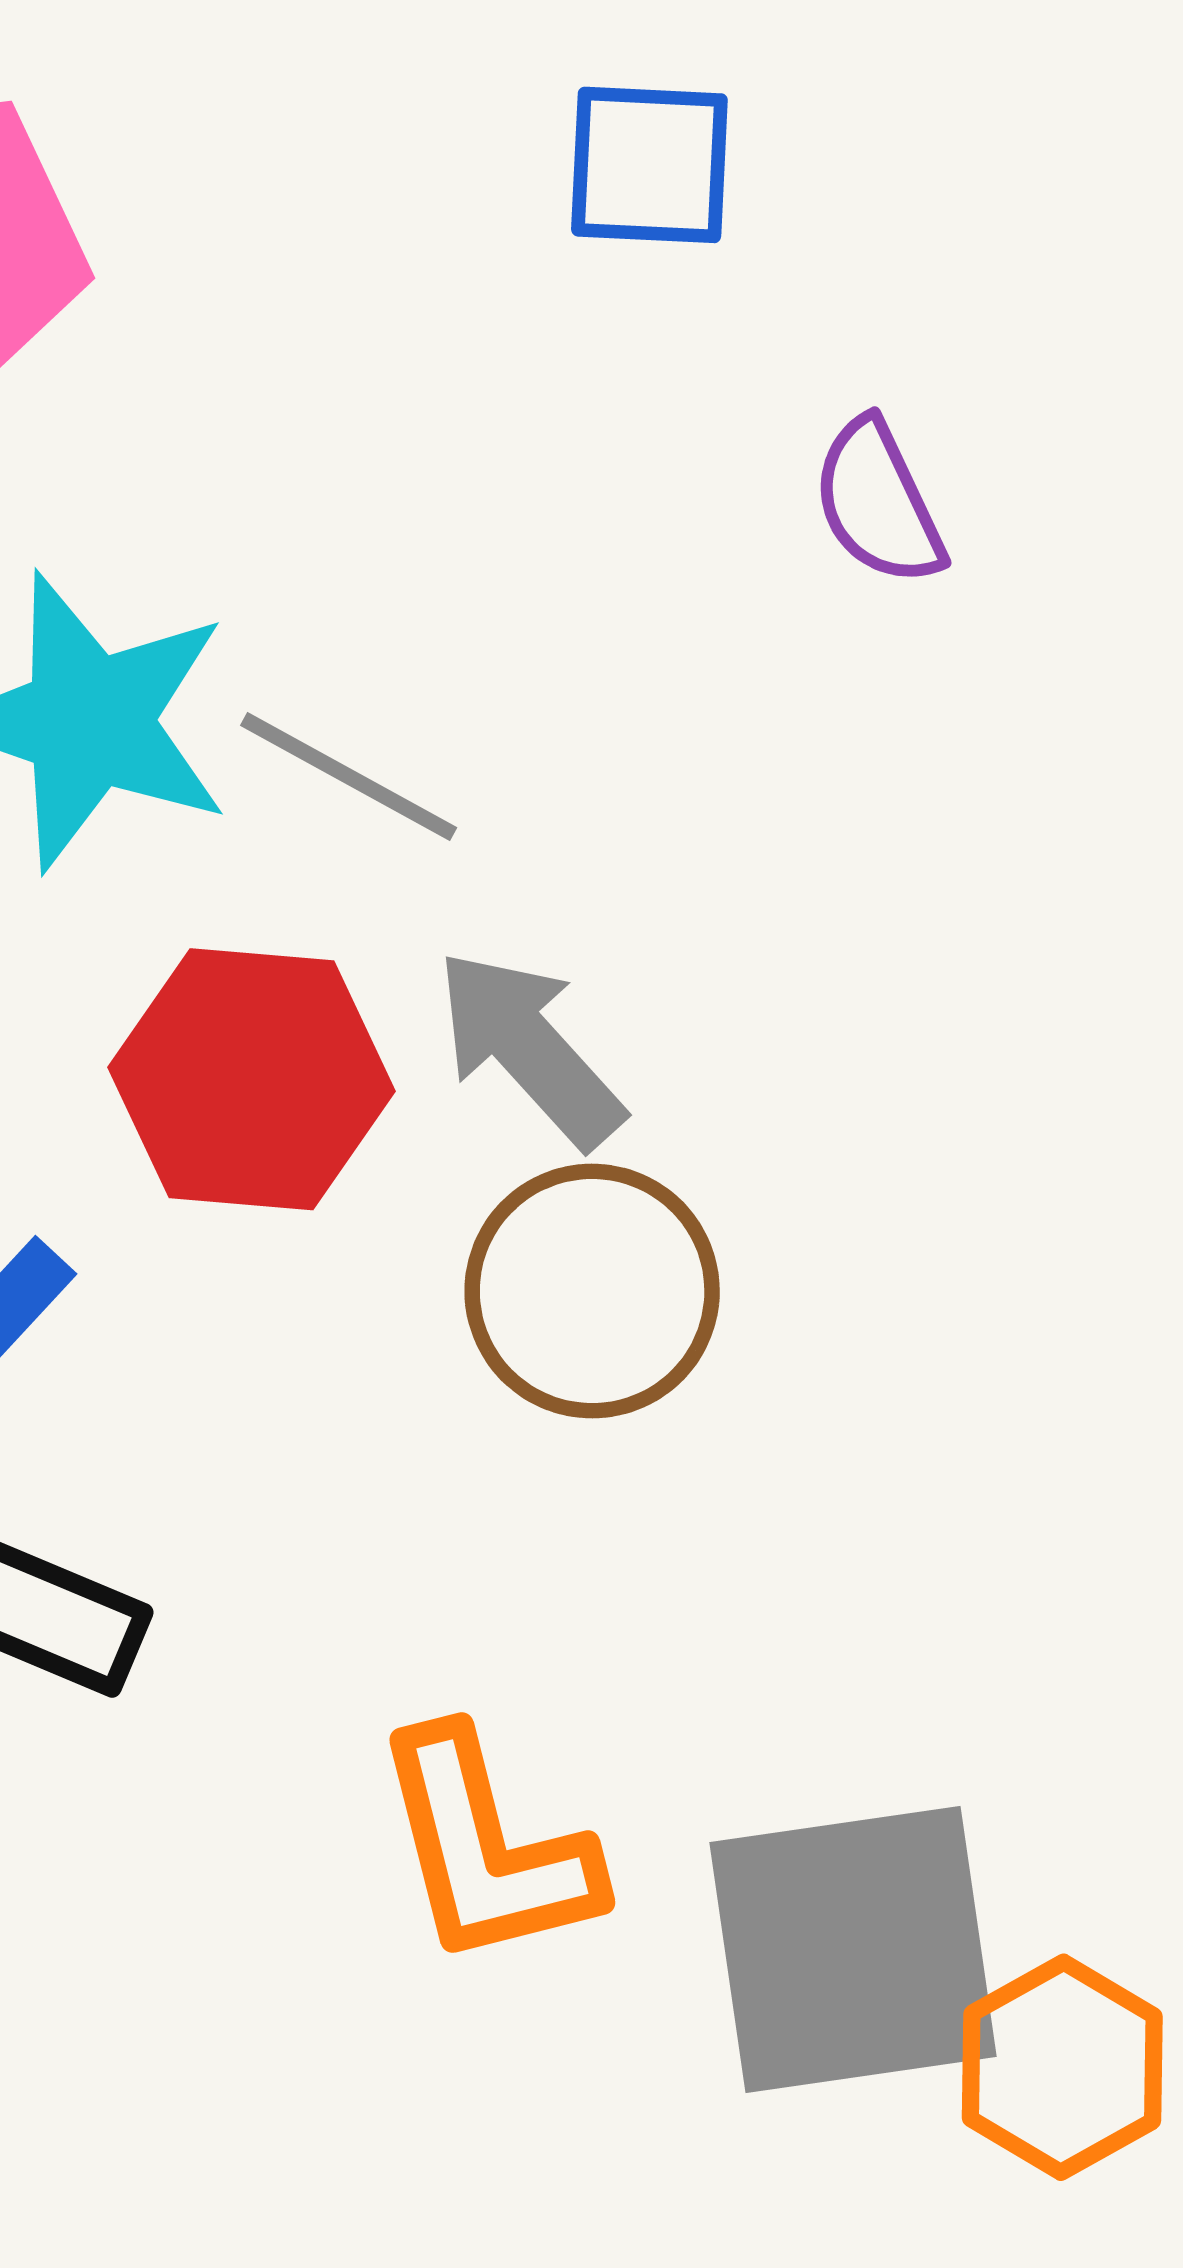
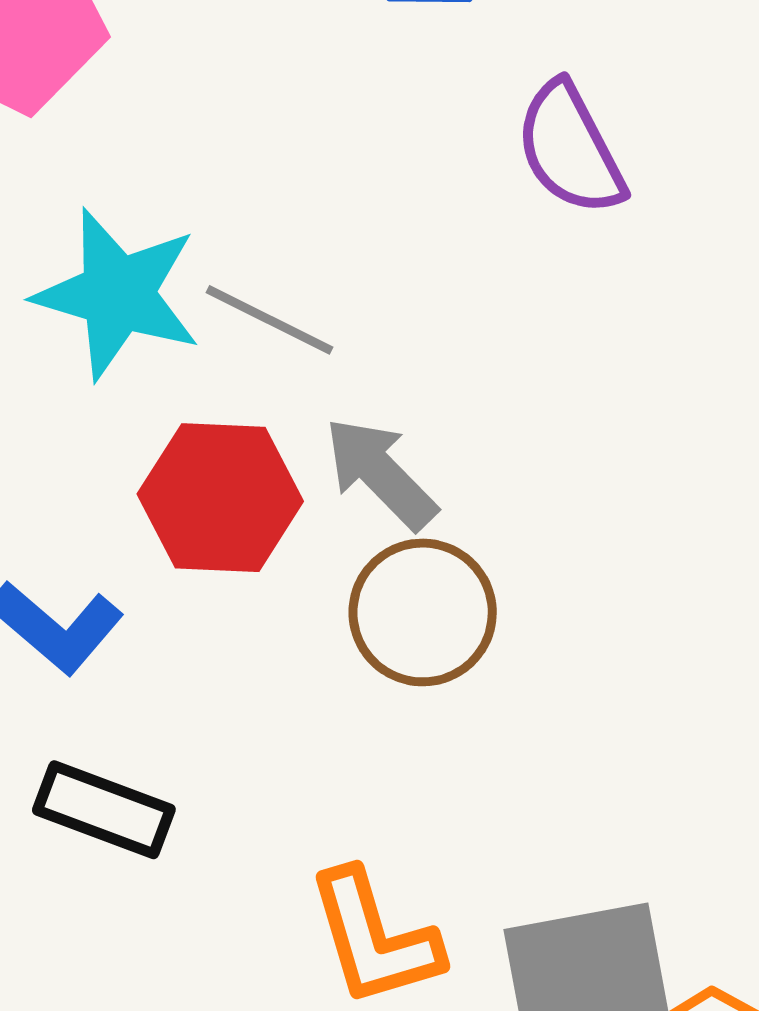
purple semicircle: (878, 503) -> (570, 149), size x1.4

